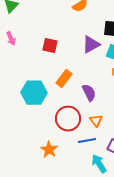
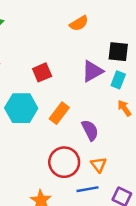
red square: (50, 46) -> (42, 72), turned -35
cyan hexagon: (34, 93) -> (21, 108), moved

